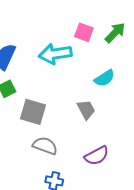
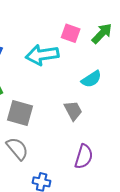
gray semicircle: (45, 146) -> (17, 149), moved, turned 30
purple semicircle: (97, 156) -> (84, 157), turned -45

